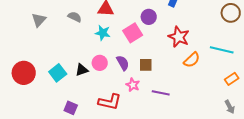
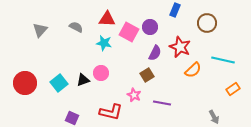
brown circle: (231, 13) -> (207, 23), moved
pink square: (133, 33) -> (129, 32), moved, turned -30
purple semicircle: (123, 63) -> (155, 53), moved, turned 56
brown square: (146, 65) -> (147, 75), turned -32
gray arrow: (230, 107) -> (214, 117), moved

